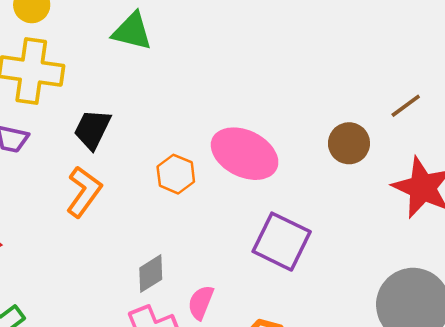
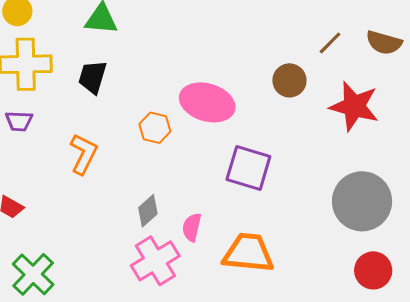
black trapezoid: (92, 129) -> (93, 77), moved

